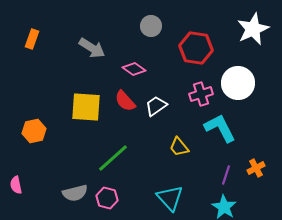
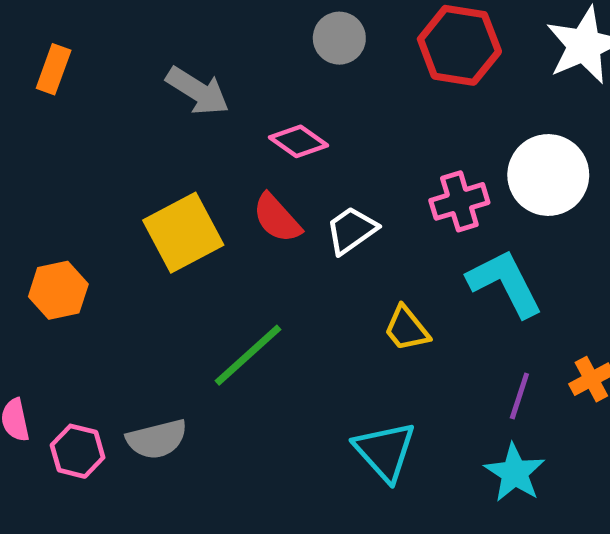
red hexagon: (196, 48) -> (459, 45), moved
yellow square: (86, 107) -> (183, 233), turned -32
pink hexagon: (107, 198) -> (78, 451), moved

